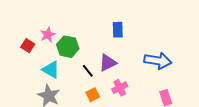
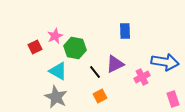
red square: (28, 46) -> (35, 47), turned 32
pink cross: (120, 88) -> (142, 77), moved

